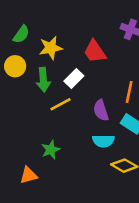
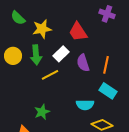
green semicircle: (21, 34) -> (18, 18), turned 98
yellow circle: (15, 66) -> (13, 56), moved
purple semicircle: (101, 110) -> (83, 63), moved

